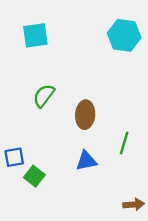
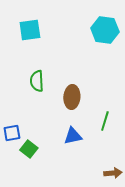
green semicircle: (44, 96) -> (37, 81), turned -40

